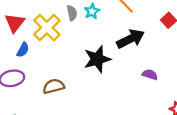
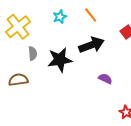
gray semicircle: (72, 13) -> (33, 53), moved

